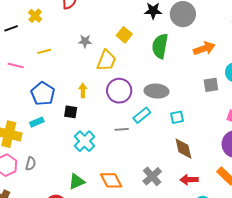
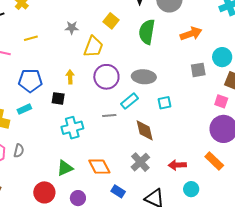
blue pentagon: (43, 94) -> (30, 81), turned -30
cyan cross: (85, 141) -> (72, 128), turned 30
brown diamond: (183, 149) -> (145, 130), moved

